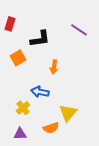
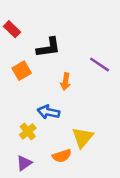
red rectangle: (10, 24) -> (12, 29), turned -64
purple line: (79, 30) -> (100, 65), moved
purple triangle: (20, 134) -> (24, 163), turned -32

